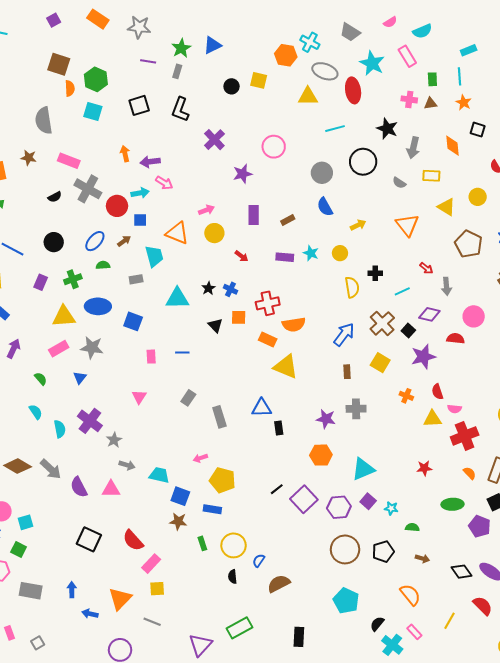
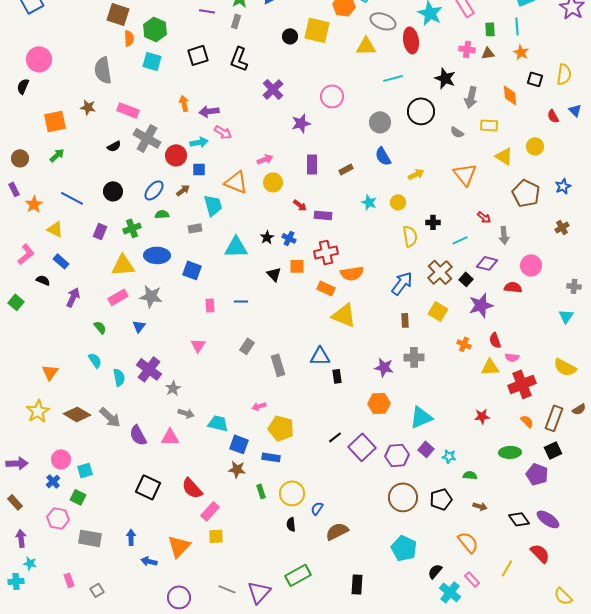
yellow square: (259, 80) -> (317, 30), size x1.5
purple rectangle: (285, 257) -> (323, 215), moved
gray line: (152, 622) -> (227, 589), moved

